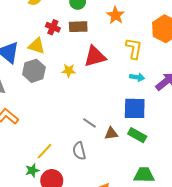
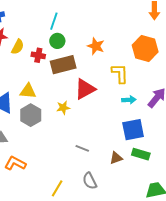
red cross: (53, 27) -> (38, 55), moved
brown rectangle: (78, 27) -> (63, 65), size x1.4
gray line: (90, 123) -> (82, 148), moved

